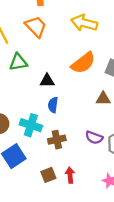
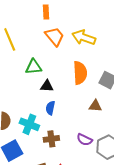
orange trapezoid: (36, 27) -> (55, 36), moved
green triangle: (18, 62) -> (34, 67), moved
orange semicircle: (83, 63) -> (80, 73), turned -60

